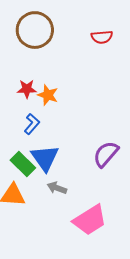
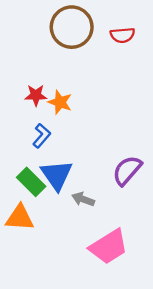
brown circle: (35, 30) -> (72, 27), moved
gray arrow: (57, 188) -> (83, 199), moved

